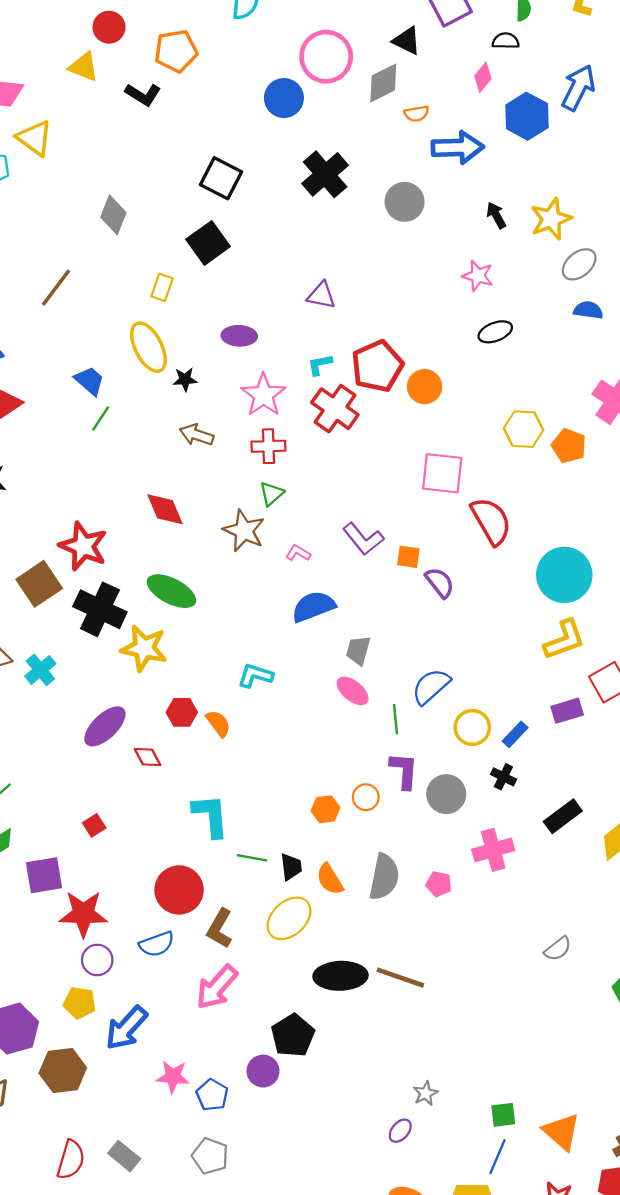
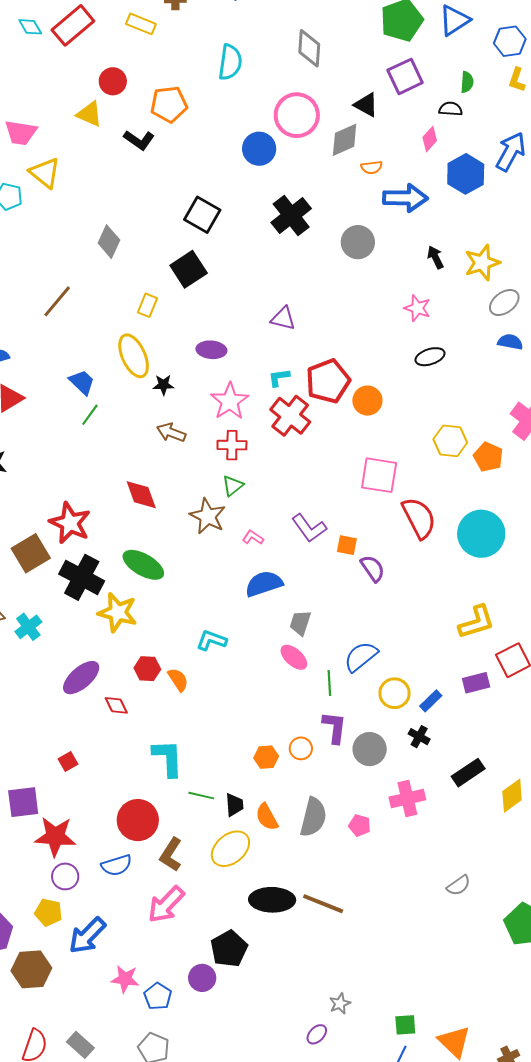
cyan circle: (564, 575) -> (481, 534), moved

